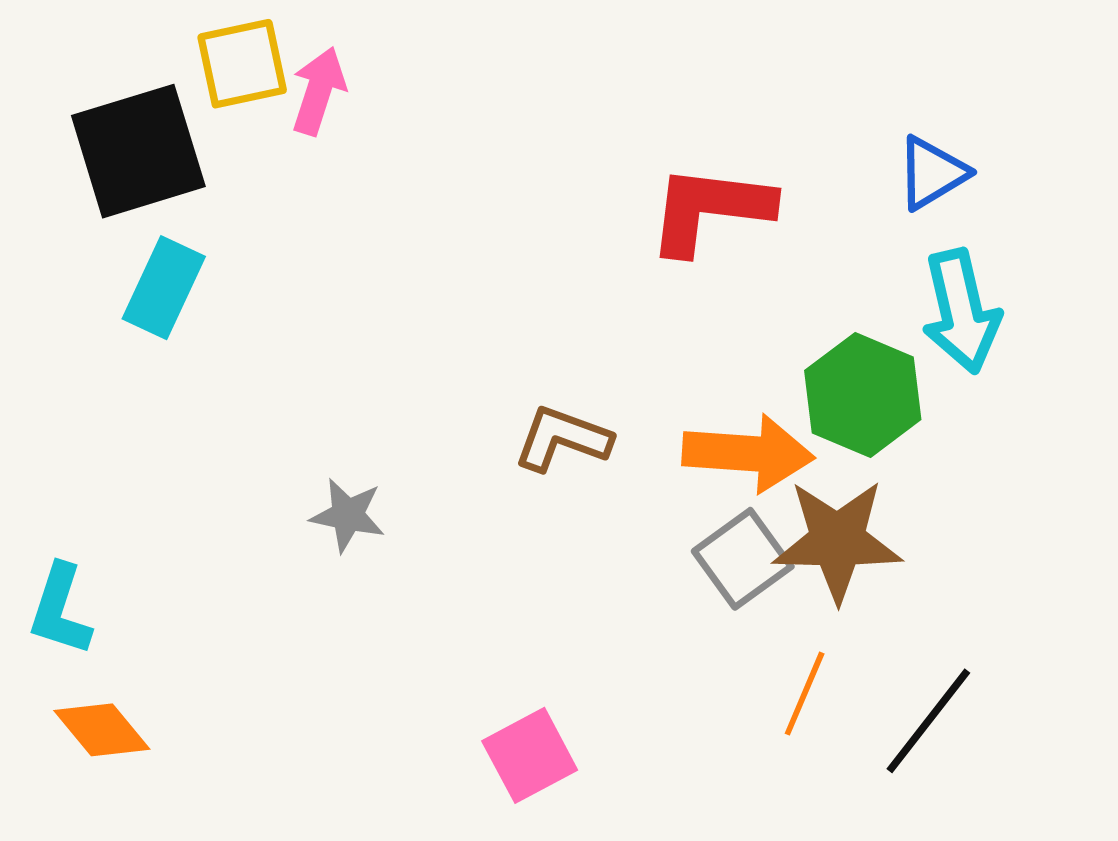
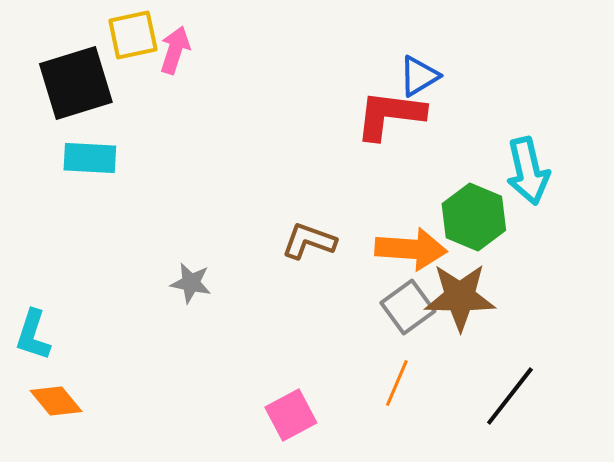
blue triangle: (932, 173) -> (419, 76), moved
cyan rectangle: (164, 288) -> (90, 158), turned 68
orange line: (805, 694) -> (397, 383), moved

